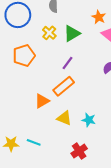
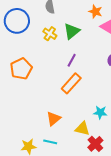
orange pentagon: (24, 55) -> (21, 69), moved
orange triangle: (42, 101) -> (54, 119), moved
yellow triangle: (64, 118) -> (82, 129), moved

